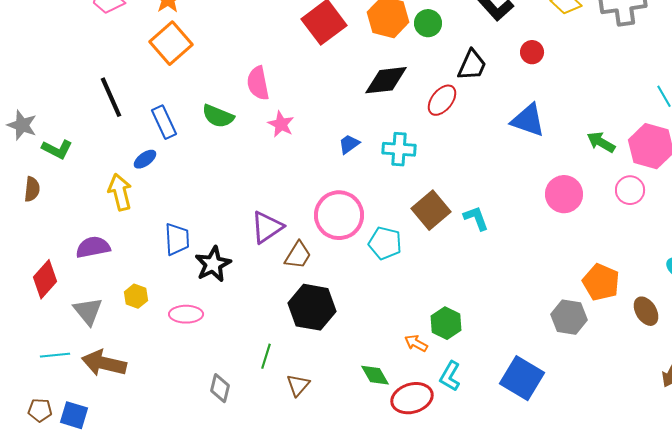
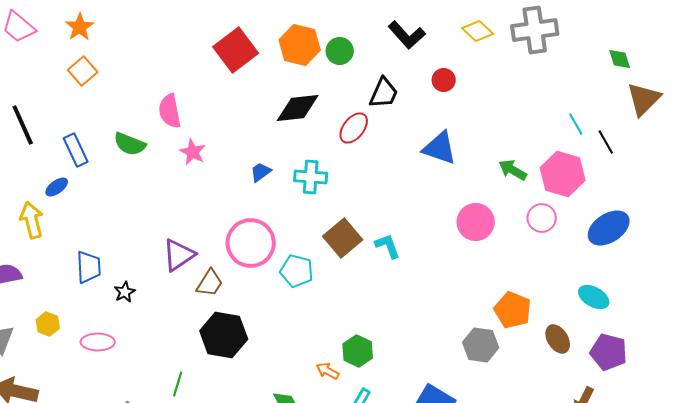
orange square: (171, 43) -> (83, 71), size x0.7
black star: (213, 264) -> (125, 292), size x0.6

